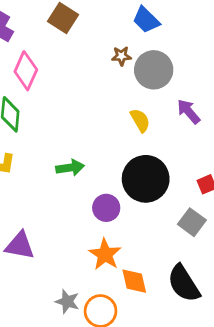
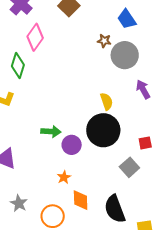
yellow semicircle: (140, 120) -> (107, 101), moved
green arrow: (70, 168) -> (51, 131), moved
orange star: (105, 254) -> (64, 177), size x0.6
gray star: (67, 302) -> (19, 203), moved

